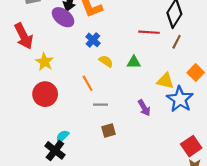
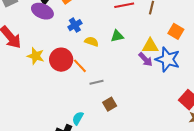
blue cross: (93, 40) -> (75, 25), turned 32
red circle: (45, 94) -> (61, 60), moved
purple arrow: (144, 108) -> (146, 59), moved
cyan semicircle: (62, 137) -> (78, 118), moved

